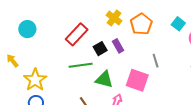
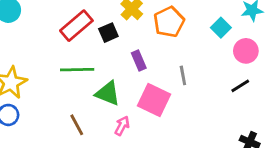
purple rectangle: (118, 46) -> (139, 61), moved
black square: (100, 49) -> (108, 33), moved

